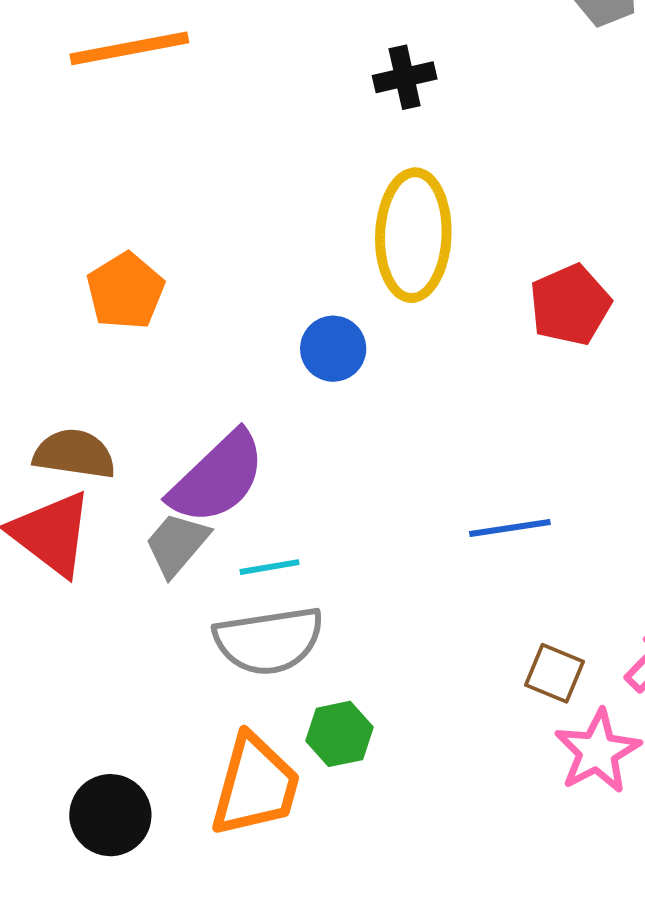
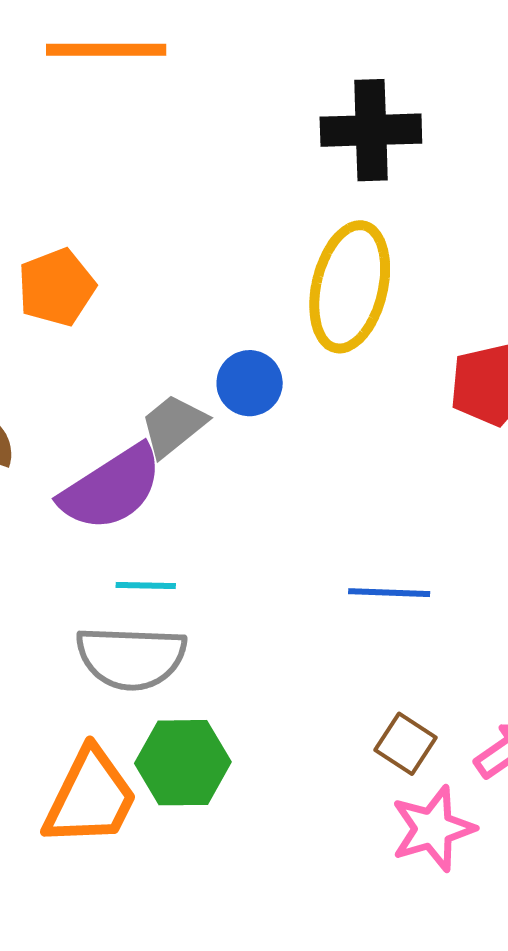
black cross: (405, 77) -> (371, 130), size x1.6
gray trapezoid: (177, 544) -> (173, 425), moved
green hexagon: (339, 734) -> (183, 763), size x1.4

